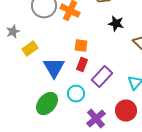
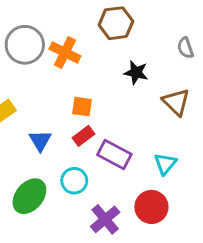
red rectangle: (82, 65) -> (83, 136), turned 32
blue triangle: (54, 68) -> (40, 141), size x0.7
purple rectangle: (102, 77) -> (114, 154), turned 75

